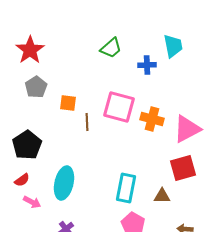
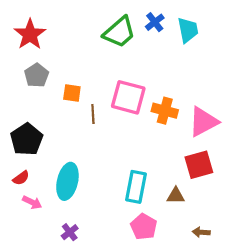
green trapezoid: (111, 48) -> (119, 32), size x1.4
blue cross: (147, 65) -> (155, 22), moved, turned -36

